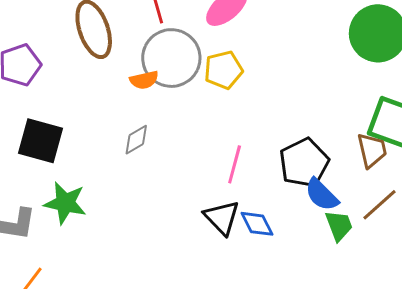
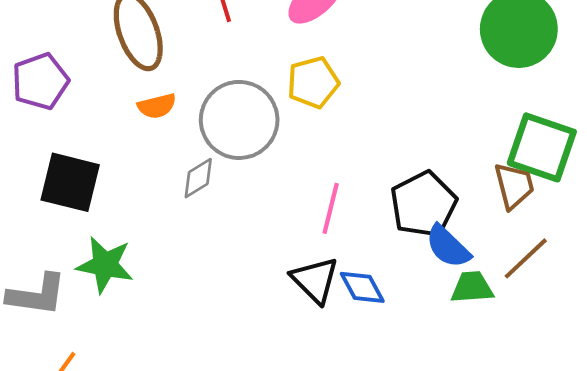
gray circle: (171, 58) -> (239, 120), moved
orange semicircle: (144, 80) -> (157, 106), moved
green trapezoid: (339, 226) -> (472, 287), turned -72

